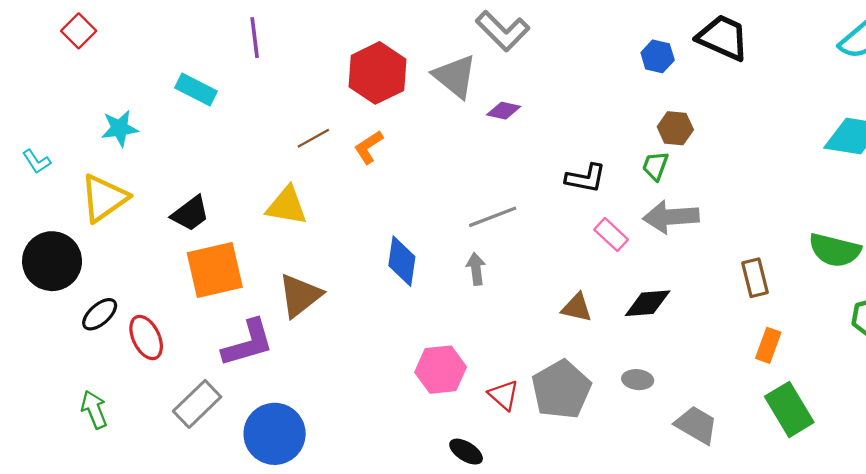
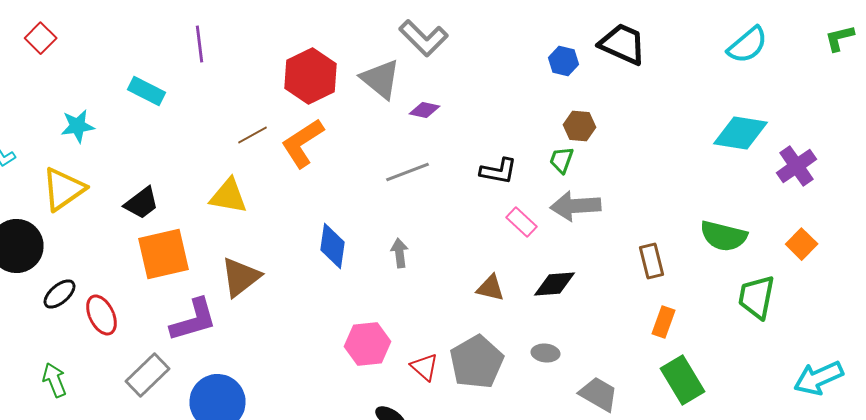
orange L-shape: (369, 147) -> (302, 143), size x1.6
gray line: (493, 217) -> (408, 172), moved

